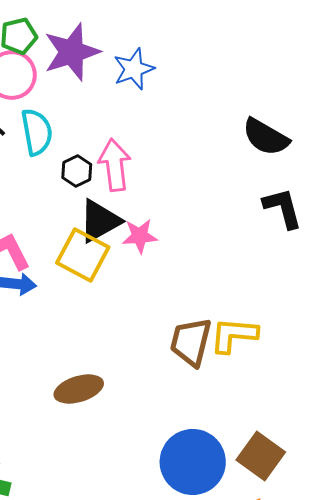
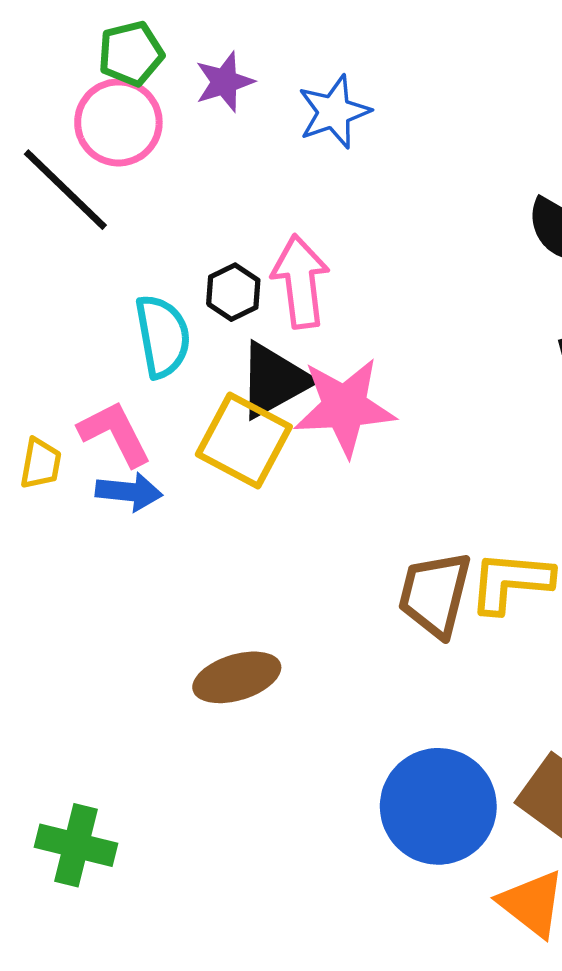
purple star: (72, 52) -> (224, 82), size x0.6
cyan semicircle: (37, 132) -> (163, 336), moved
pink star: (140, 236) -> (345, 407), size x1.6

